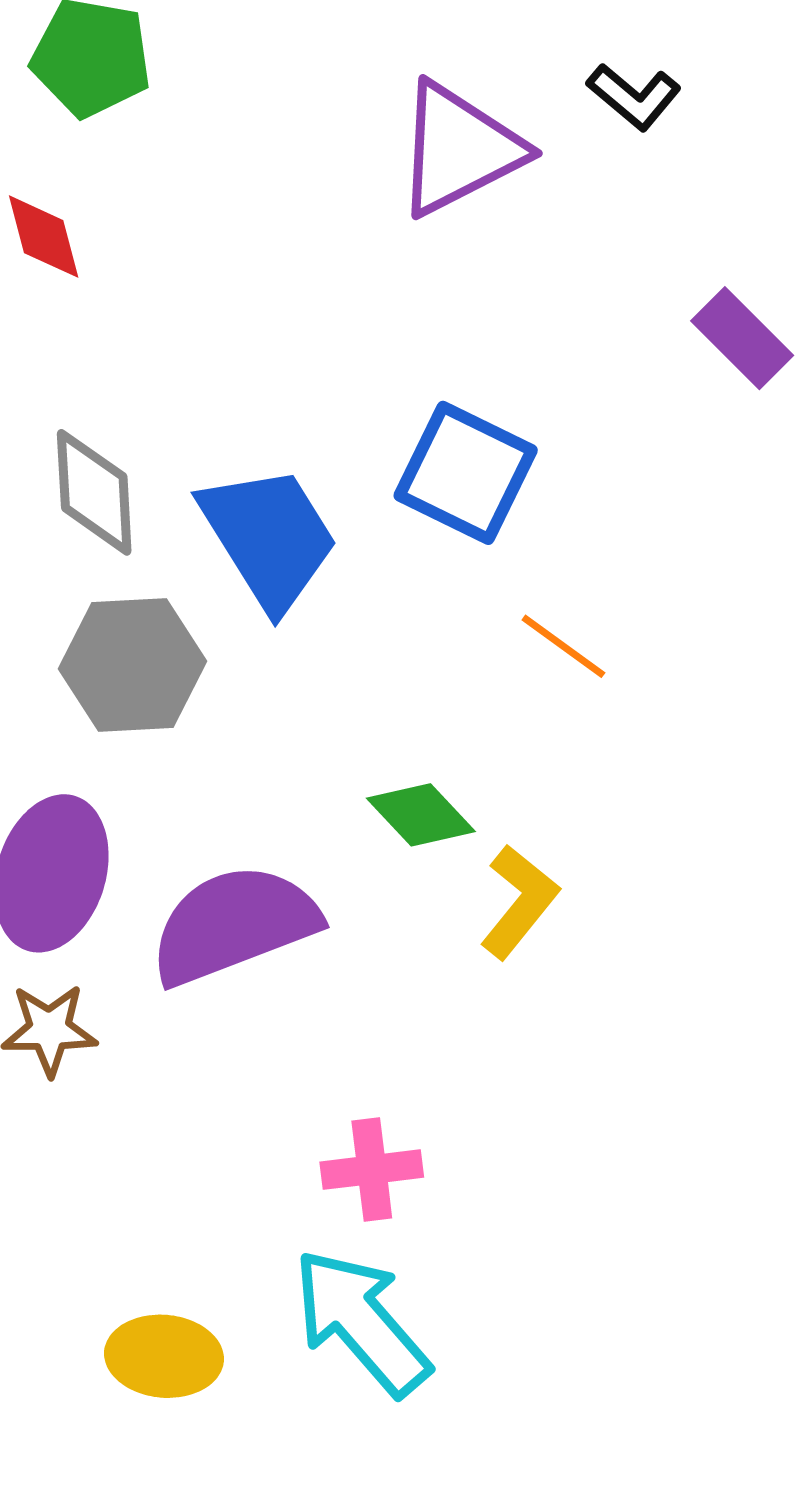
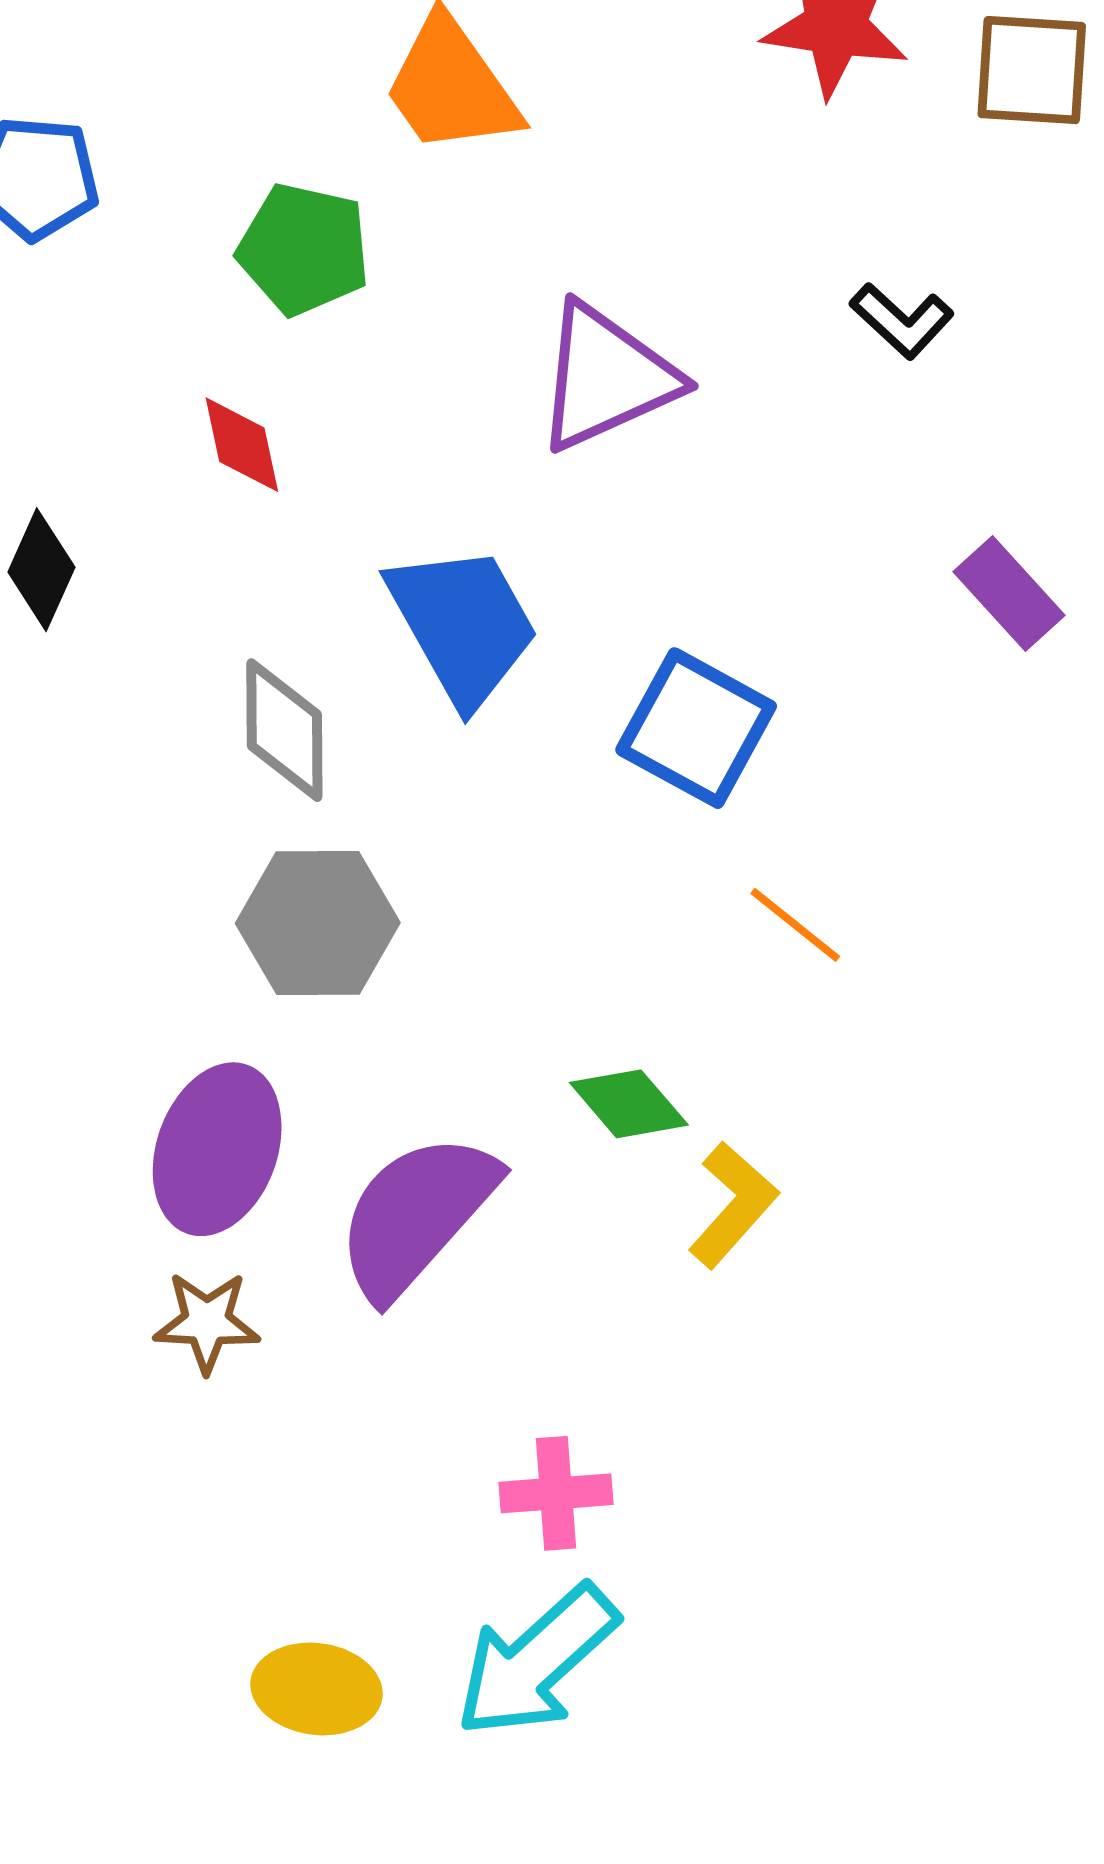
purple triangle: (459, 149) -> (606, 377), moved
blue trapezoid: (269, 537) -> (463, 625), moved
purple semicircle: (234, 925) -> (416, 1215), turned -30
cyan arrow: (361, 1322) -> (536, 1661), turned -94

